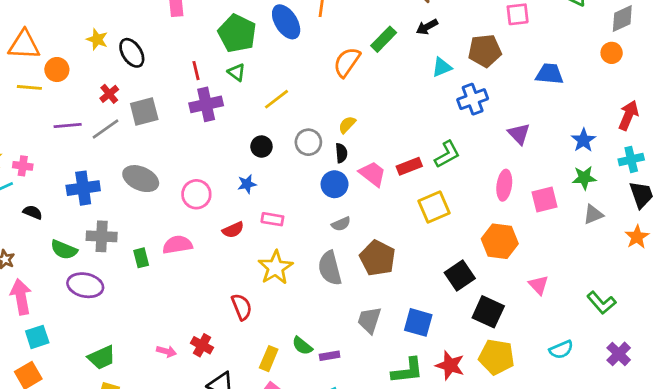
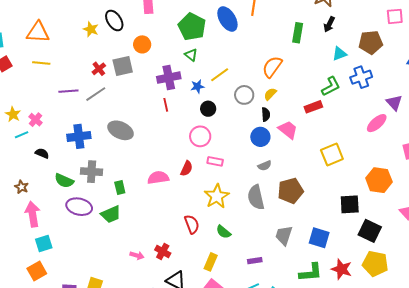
black arrow: (427, 27) -> (329, 24), turned -35
green rectangle: (384, 39) -> (298, 33), turned -36
black ellipse: (132, 53) -> (114, 20), moved
orange semicircle: (347, 62) -> (272, 67), moved
orange circle: (57, 70) -> (142, 44), moved
red line: (196, 71) -> (166, 105), moved
gray square: (144, 112) -> (123, 66), moved
gray circle: (308, 142) -> (244, 95), moved
green L-shape: (447, 154) -> (331, 86), moved
pink cross: (23, 166) -> (35, 120), turned 32
red rectangle: (409, 166) -> (313, 107), moved
blue star: (247, 184) -> (197, 86), moved
pink ellipse: (504, 185) -> (377, 123), moved, turned 40
pink circle: (196, 194) -> (200, 136), moved
red semicircle: (233, 230) -> (187, 168), turned -42
pink semicircle: (177, 245) -> (158, 178), moved
brown pentagon: (378, 258) -> (291, 191), turned 30
black square: (460, 276) -> (350, 204), turned 30
green semicircle: (302, 346) -> (223, 232), moved
green trapezoid: (102, 357) -> (111, 214), moved

